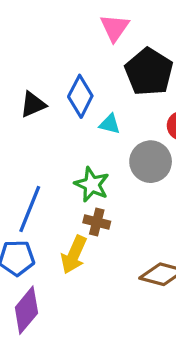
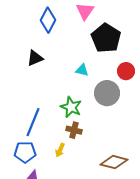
blue diamond: (80, 96) -> (48, 20), moved
yellow arrow: (74, 255) -> (60, 150), size x0.6

